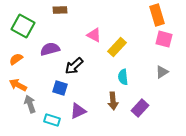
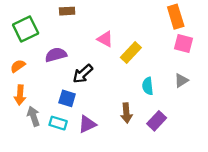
green square: (23, 26) -> (26, 29), turned 35
cyan semicircle: (123, 77) -> (148, 86), moved
orange arrow: (18, 85) -> (20, 95), turned -114
cyan rectangle: (52, 120) -> (58, 123), moved

